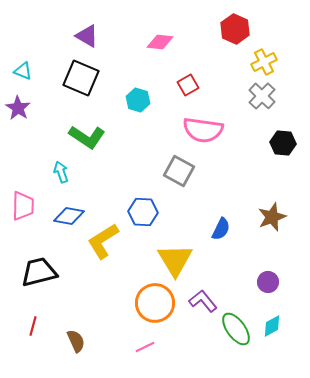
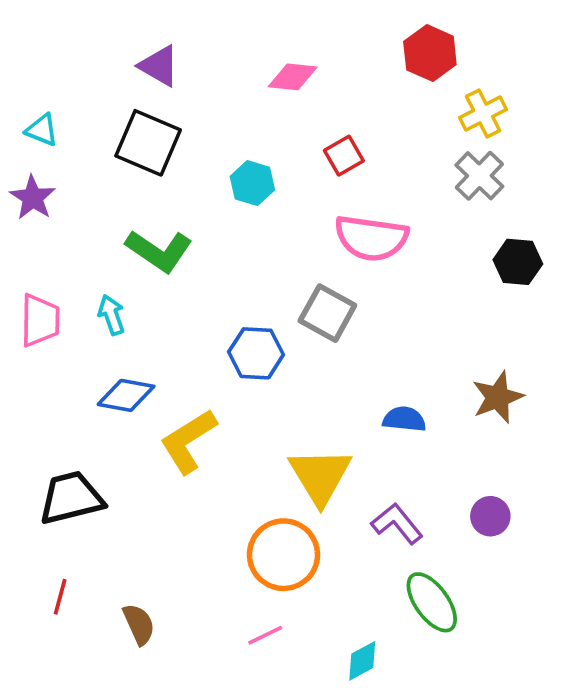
pink trapezoid: (23, 206) -> (40, 320), moved
blue hexagon: (143, 212) -> (256, 353), moved
blue semicircle: (221, 229) -> (404, 419), turned -110
purple L-shape: (203, 301) -> (397, 524), moved
cyan diamond: (272, 326) -> (362, 661), moved

